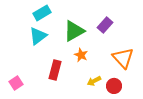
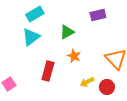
purple rectangle: (105, 25) -> (98, 15), moved, turned 35
green triangle: (74, 31) -> (67, 32), size x0.7

